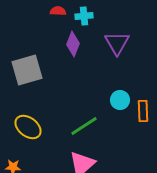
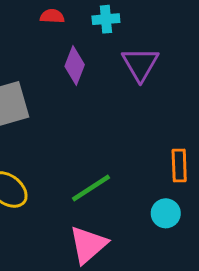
cyan cross: (84, 16) -> (106, 19), moved
cyan circle: (120, 100) -> (166, 213), moved

